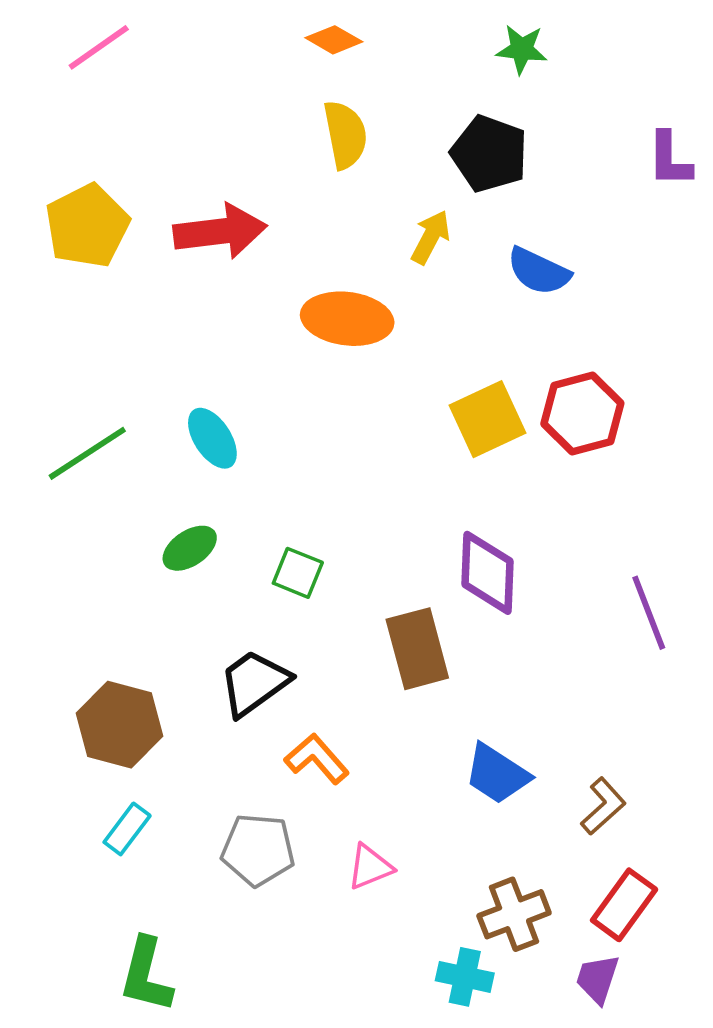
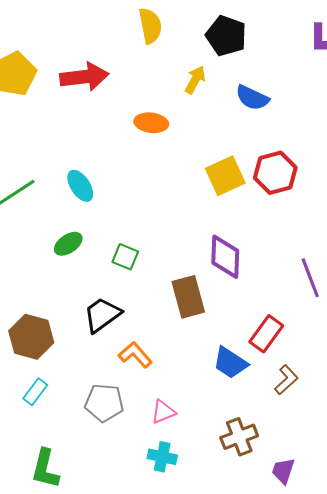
orange ellipse: (347, 319) -> (151, 123), size x0.7
red rectangle: (624, 905) -> (266, 334), moved
cyan cross: (465, 977) -> (162, 457), moved

